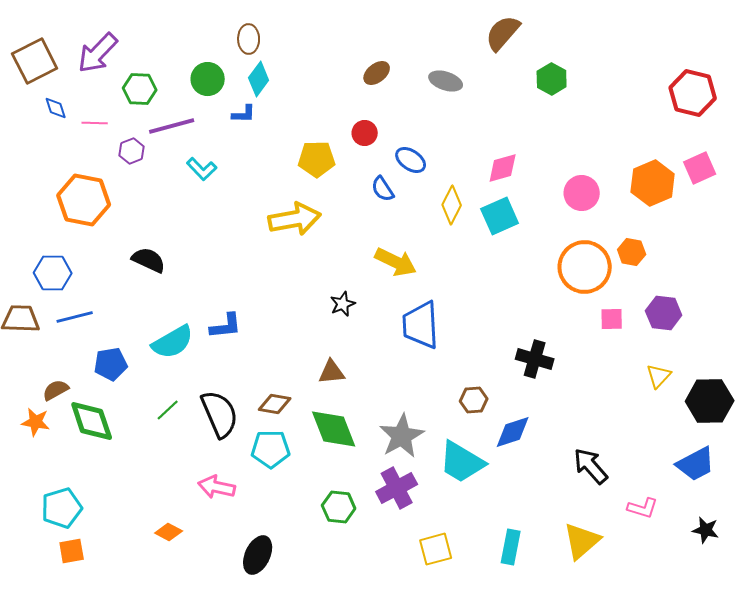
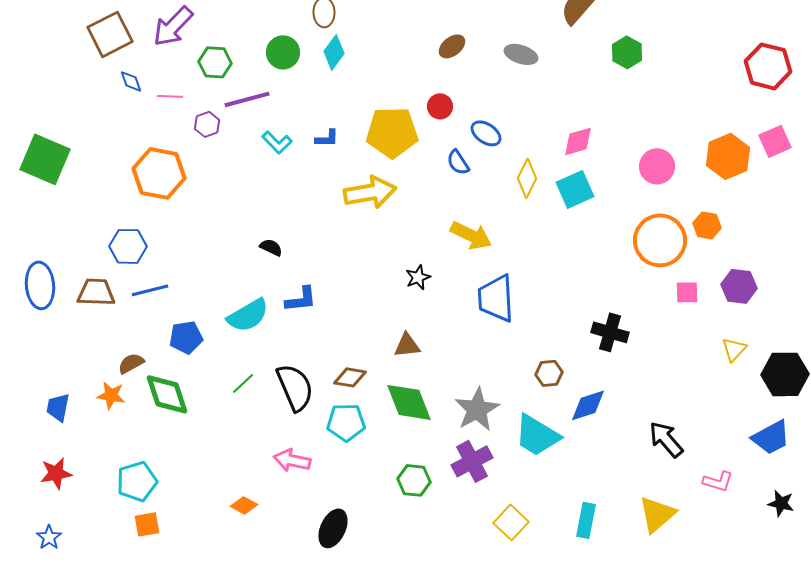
blue L-shape: (244, 114) -> (327, 138), moved
yellow pentagon: (317, 159) -> (392, 132), size x1.4
black semicircle: (149, 260) -> (271, 247), moved, size x0.7
yellow square: (436, 549) -> (511, 522), turned -32

